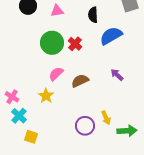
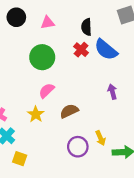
blue semicircle: (111, 36) -> (106, 50), turned -110
red cross: (75, 44) -> (81, 50), moved
purple arrow: (117, 75) -> (112, 92), turned 32
brown semicircle: (80, 81) -> (69, 111), moved

